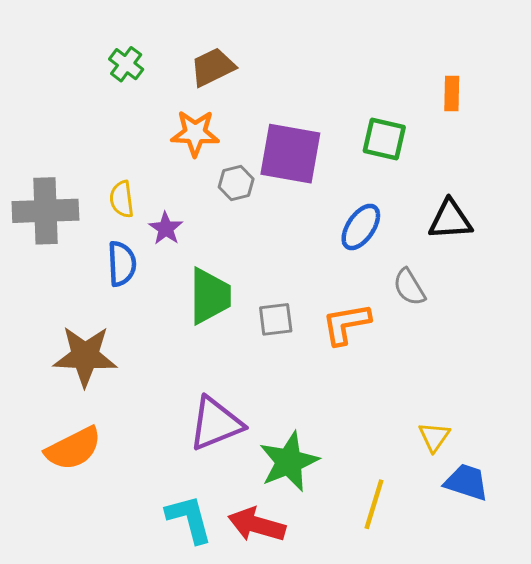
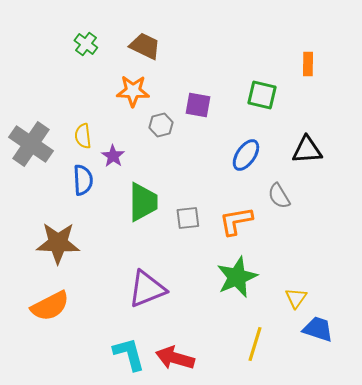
brown trapezoid: (213, 67) -> (145, 46), turned 52
purple square: (290, 154) -> (198, 105), size x0.6
gray cross: (45, 211) -> (31, 144), turned 36
green star: (289, 462) -> (237, 277), moved

